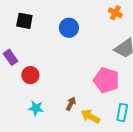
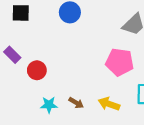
brown arrow: (71, 104) -> (76, 103), moved, turned 104

